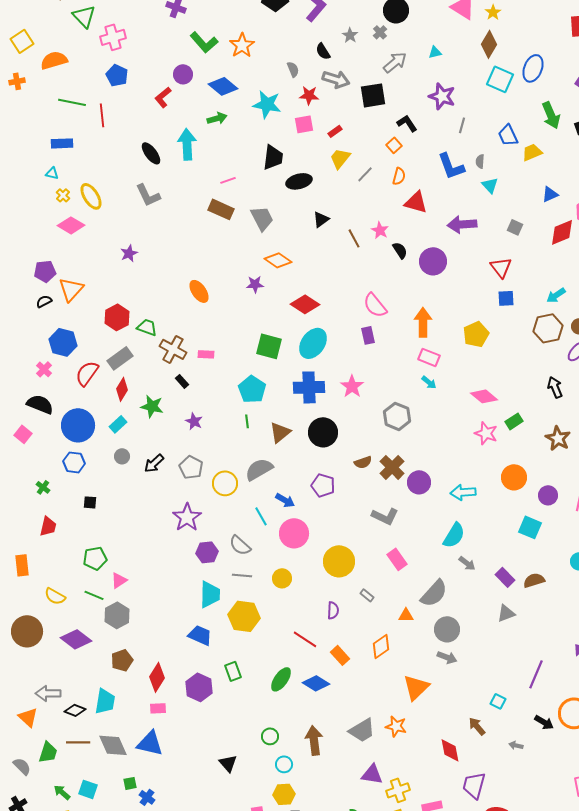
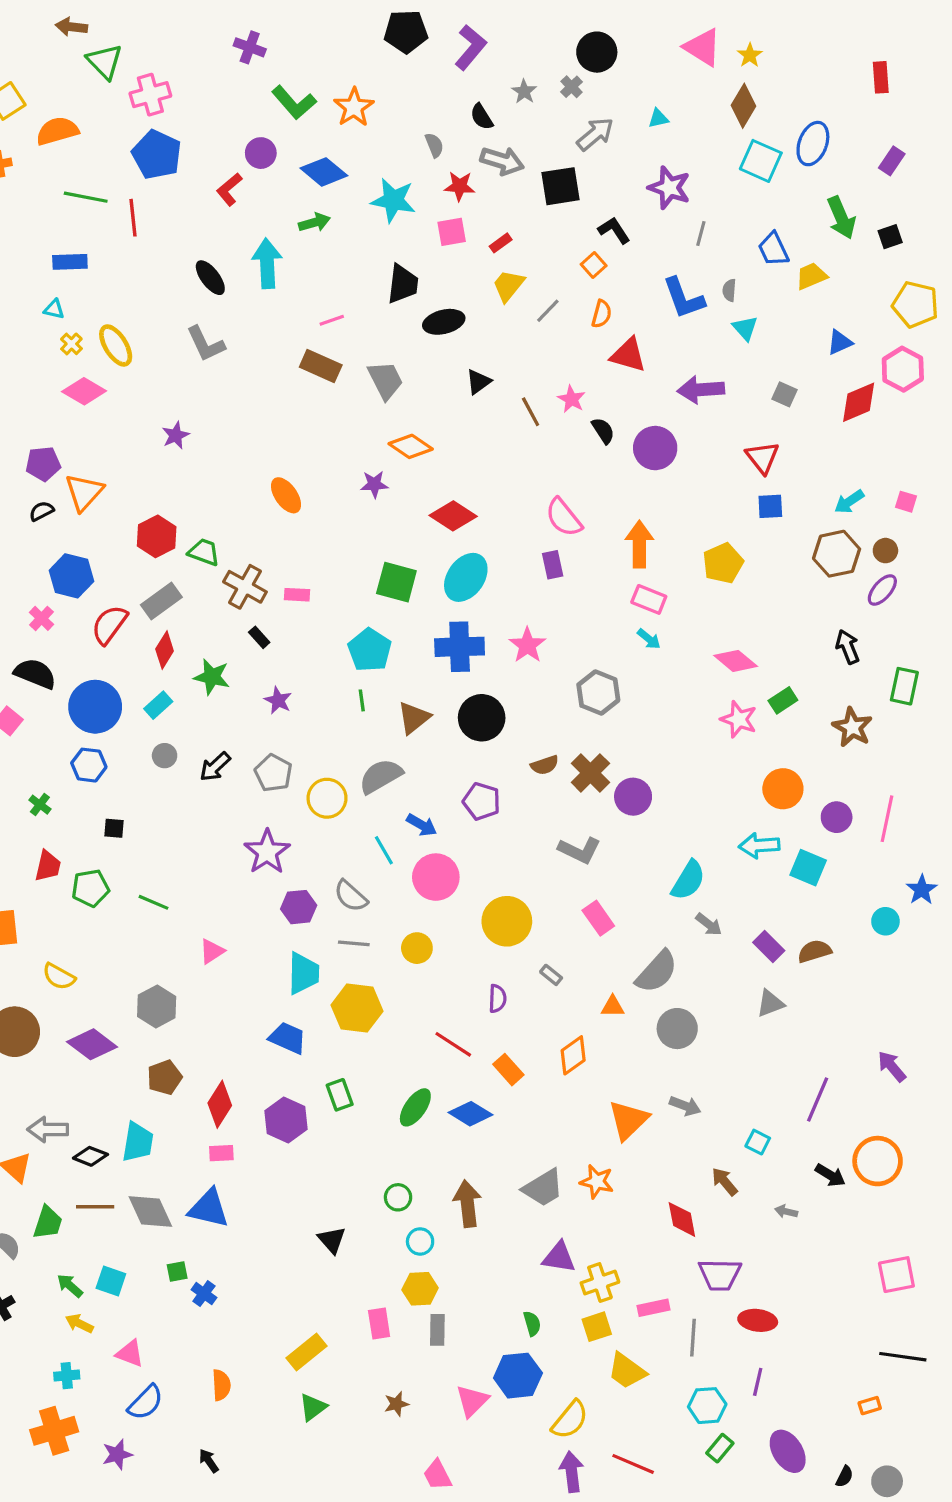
blue pentagon: (117, 75) -> (157, 155), size x1.4
cyan arrow: (463, 492) -> (759, 846), moved
green pentagon: (95, 558) -> (90, 888), moved
pink triangle: (119, 580) -> (212, 951), moved
green line: (94, 595) -> (153, 902), moved
gray arrow: (447, 657) -> (685, 1106), moved
purple trapezoid: (474, 785) -> (720, 1275), turned -104

